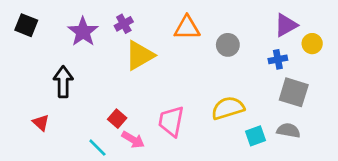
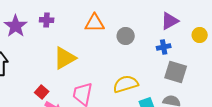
purple cross: (124, 24) -> (47, 20), turned 32
yellow circle: (312, 44) -> (200, 35), moved
yellow triangle: (140, 55) -> (65, 58), moved

